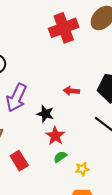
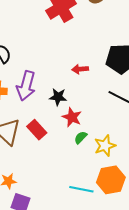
red rectangle: (19, 161) -> (37, 130), moved
yellow star: (82, 169) -> (105, 146), size x1.5

